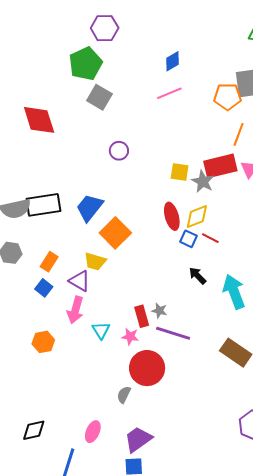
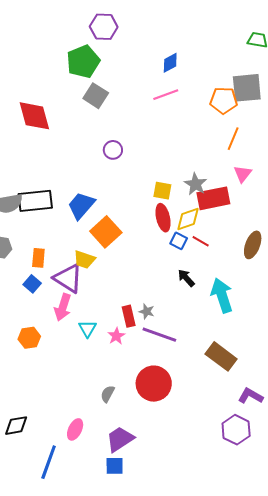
red rectangle: (220, 166) -> (213, 198), moved
yellow square: (180, 172) -> (162, 191), moved
orange rectangle: (49, 262) -> (38, 258), turned -30
purple triangle: (80, 281) -> (68, 278), size x1.4
pink star: (130, 336) -> (116, 336), turned 30
red circle: (147, 368) -> (154, 384), moved

